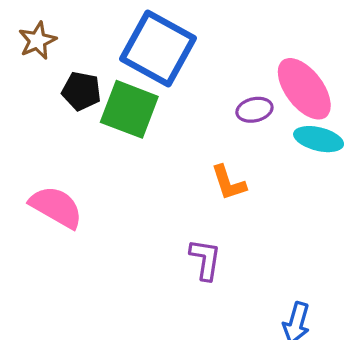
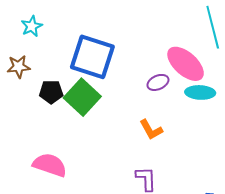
brown star: (37, 41) -> (19, 67), turned 30
green square: (129, 109) -> (82, 97), turned 33

